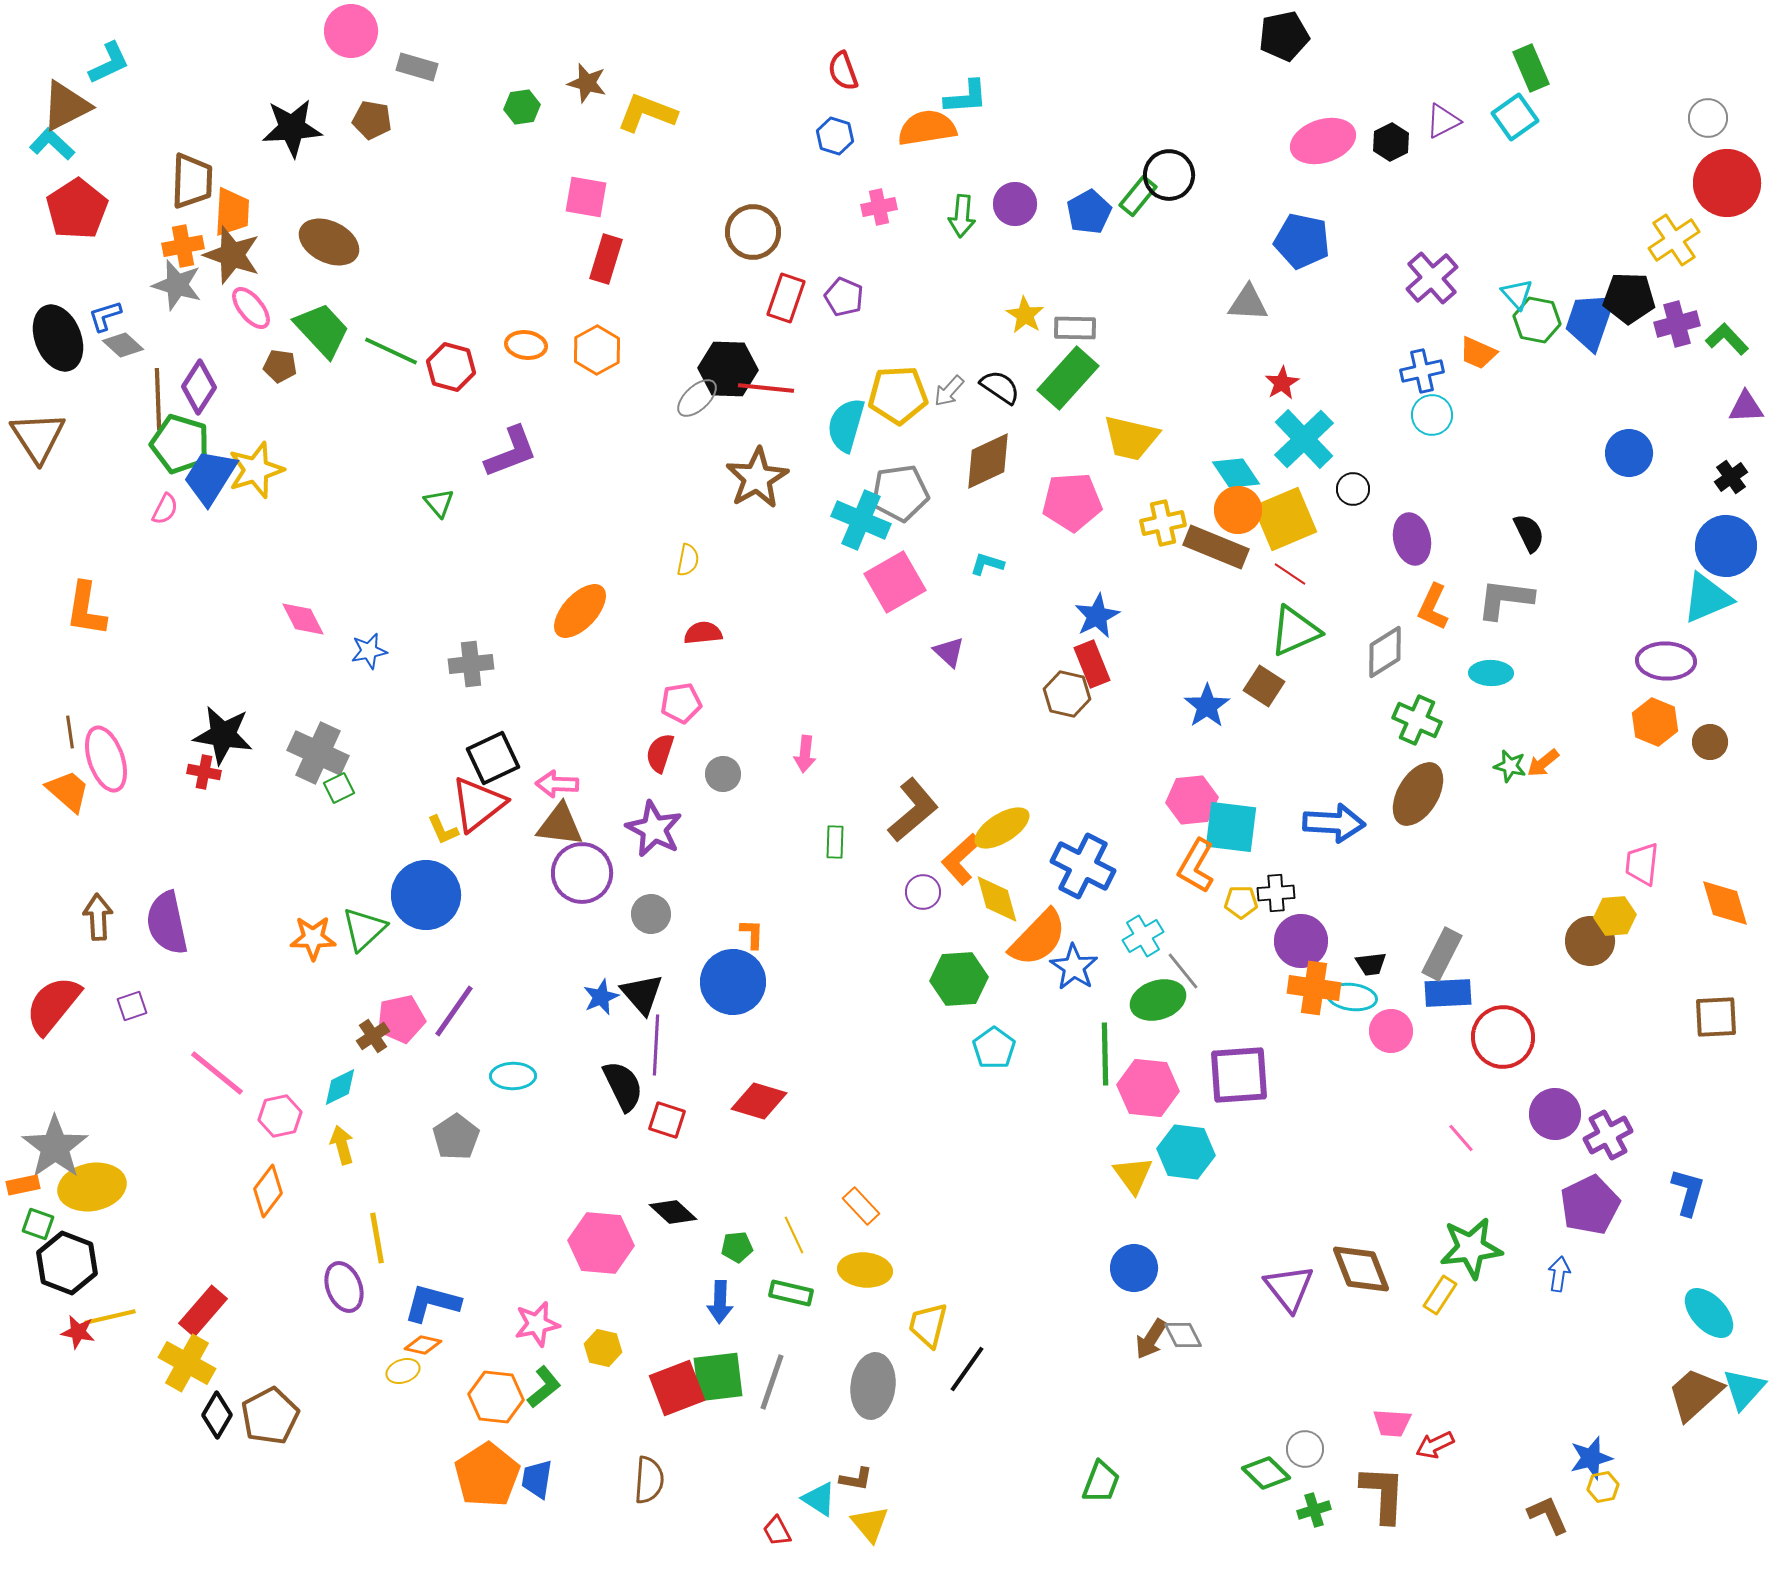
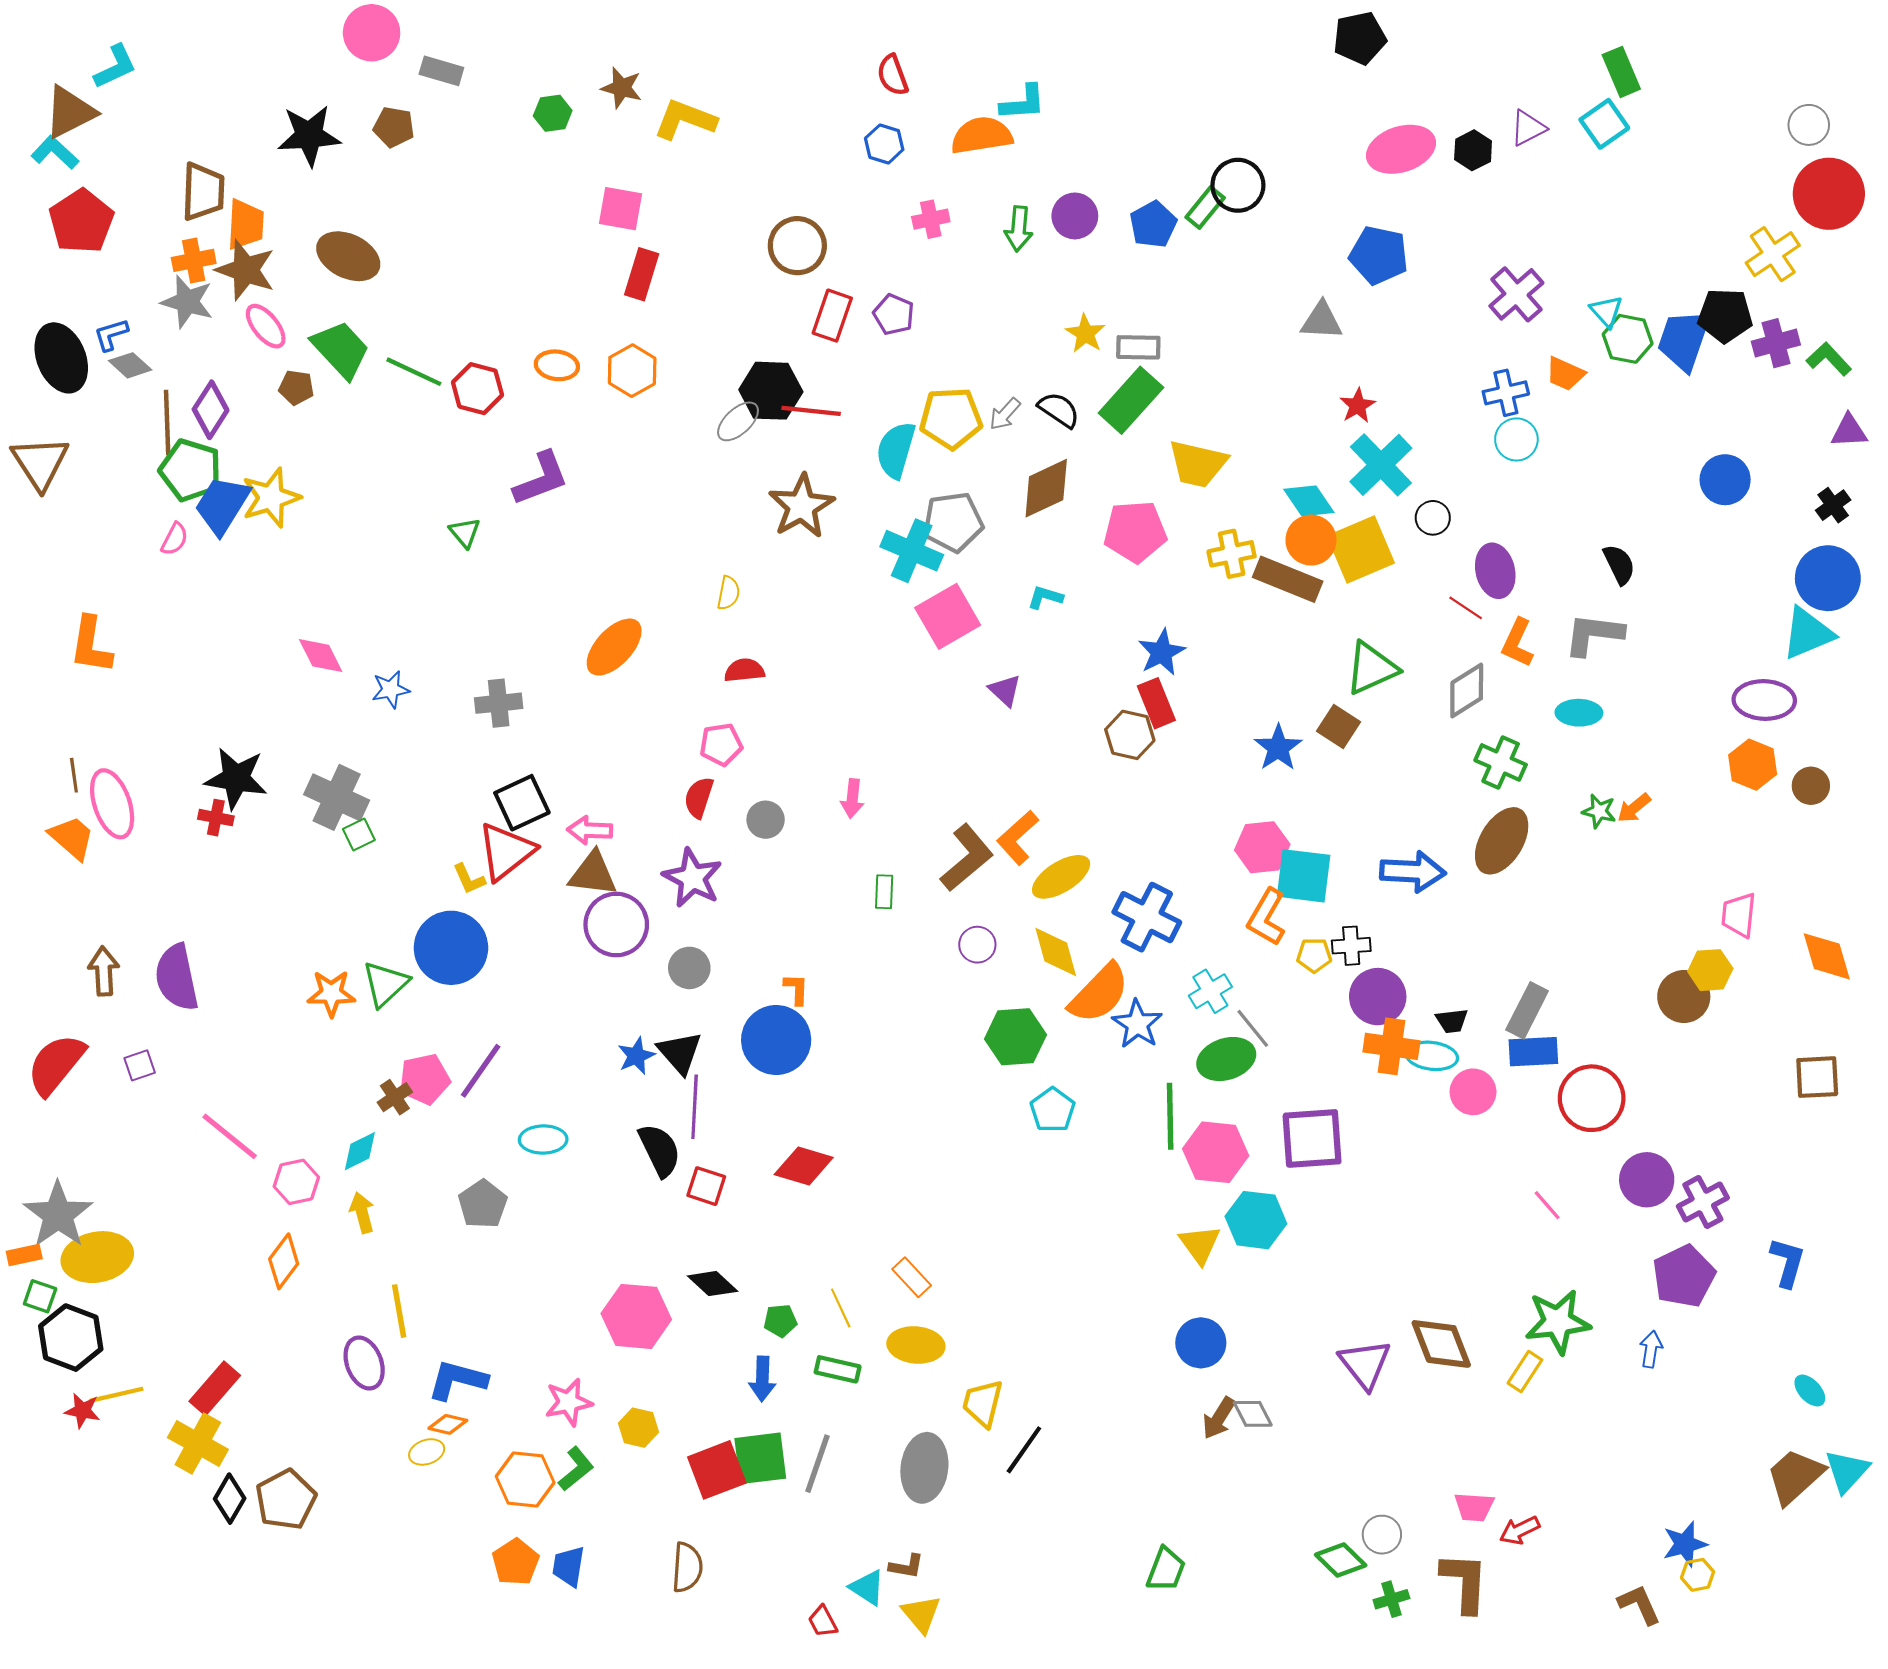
red line: (1290, 574) -> (1466, 608), moved
orange L-shape: (961, 859) -> (1018, 838), moved
cyan ellipse: (1709, 1313) -> (1810, 1391), size x0.6
orange pentagon: (487, 1475) -> (516, 1562), size x0.7

